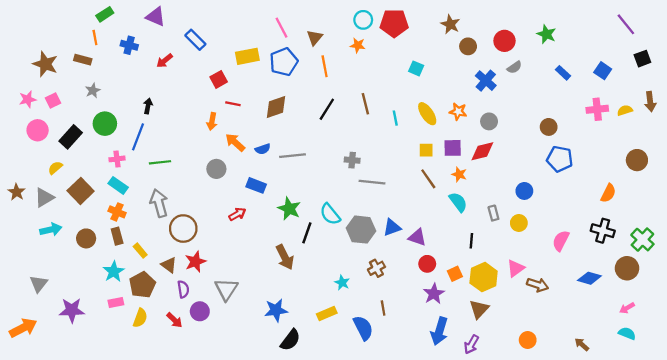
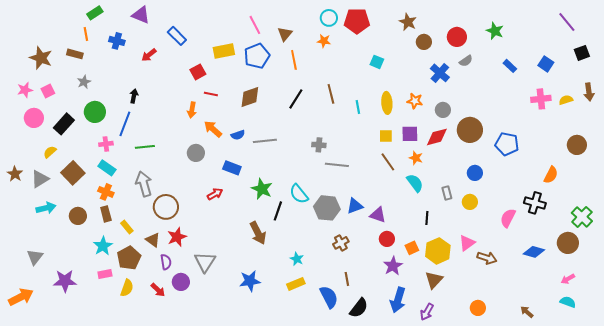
yellow ellipse: (427, 114) -> (387, 103), turned 30
brown circle: (549, 127) -> (470, 130), moved, size x1.6
black cross: (603, 231) -> (535, 203), moved
cyan star: (342, 283) -> (297, 259), moved
black semicircle: (290, 340) -> (359, 308), moved

